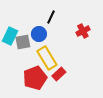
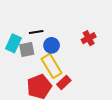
black line: (51, 17) -> (36, 32), moved, turned 56
blue circle: (39, 34) -> (52, 45), moved

